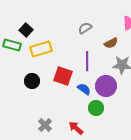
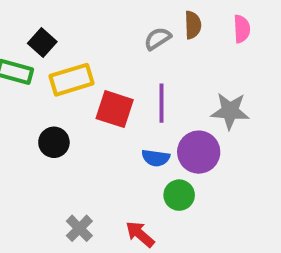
brown semicircle: (111, 43) -> (193, 25), moved, turned -64
red square: (63, 76) -> (115, 109), moved
blue semicircle: (84, 89) -> (156, 158), turned 152

